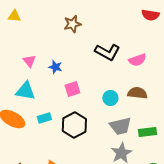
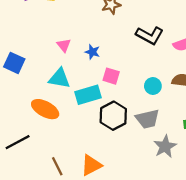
pink square: (72, 89) -> (111, 76), turned 35
cyan rectangle: (44, 118) -> (88, 95), moved, size x1.6
gray trapezoid: (120, 126) -> (147, 119), moved

